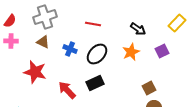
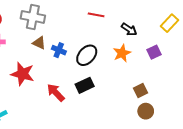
gray cross: (45, 17) -> (33, 17), turned 30
red line: (93, 24) -> (96, 15), moved
brown triangle: (43, 42) -> (39, 43), moved

